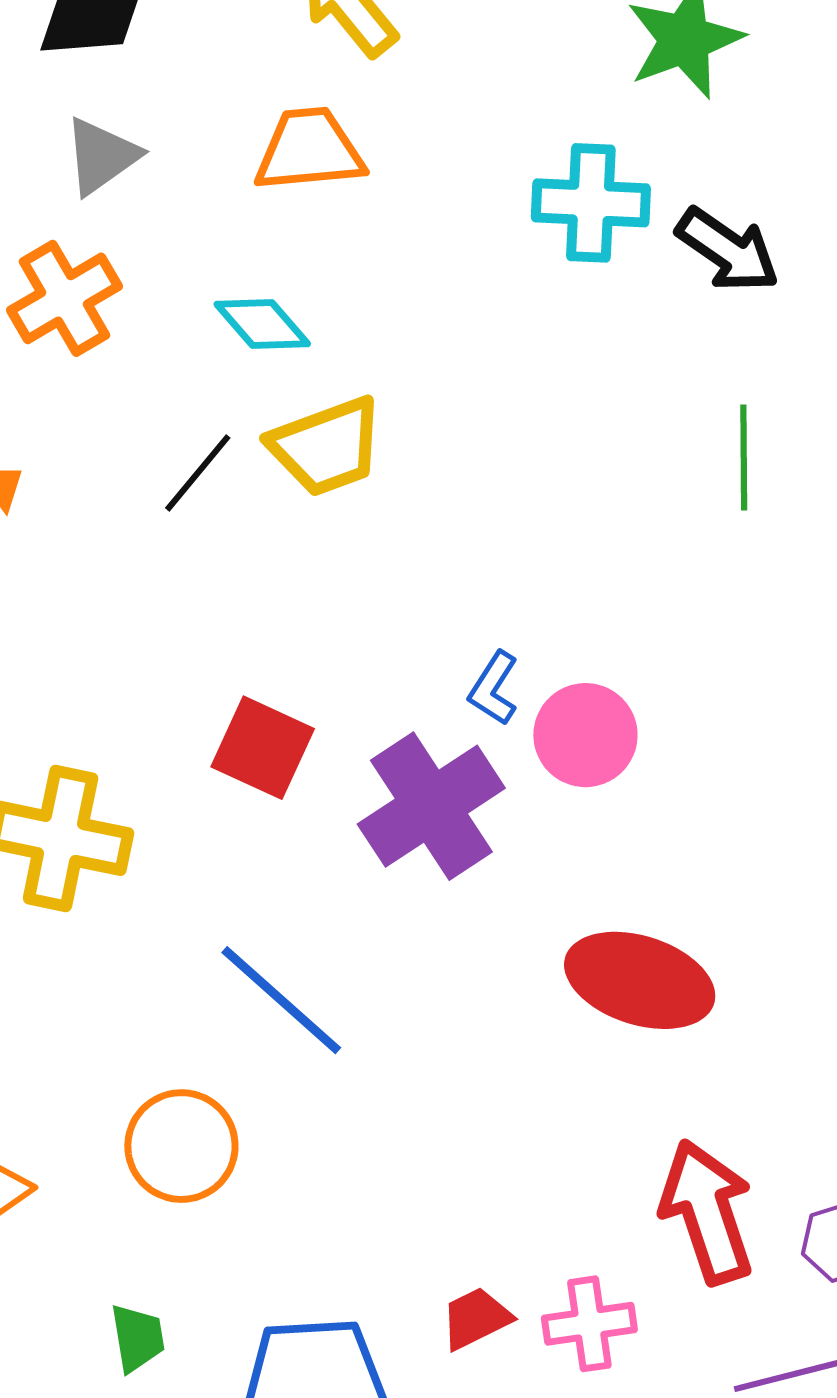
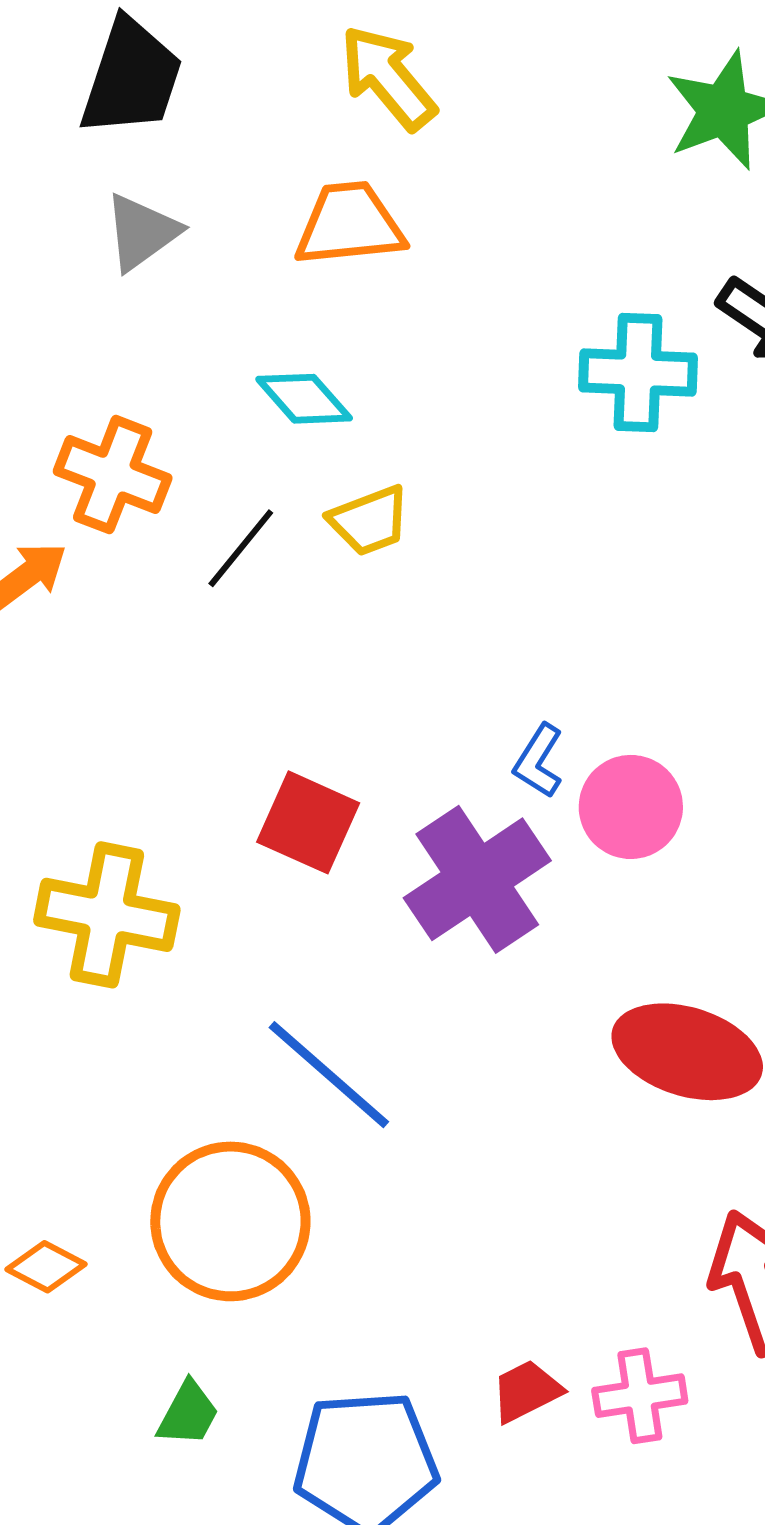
cyan cross: (591, 203) -> (638, 373), moved
orange cross: (64, 298) -> (113, 475), moved, turned -38
yellow trapezoid: (326, 447) -> (369, 521), size x0.7
orange circle: (181, 1146) -> (230, 1221), size x1.4
green trapezoid: (137, 1338) -> (188, 1414), turned 38

